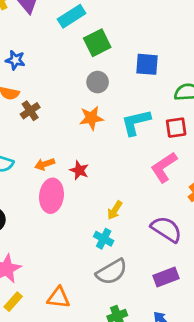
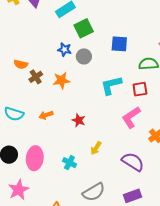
blue star: (15, 60) -> (64, 50), moved
orange star: (91, 118) -> (61, 80), moved
red star: (79, 170) -> (79, 120), moved
pink ellipse: (51, 196) -> (35, 158), moved
cyan cross: (104, 239) -> (69, 163), moved

